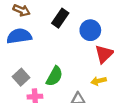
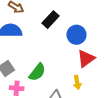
yellow arrow: (99, 81) -> (77, 82), turned -96

